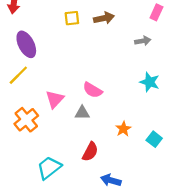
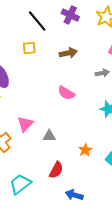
yellow square: (72, 18) -> (29, 48), moved
pink semicircle: (93, 90) -> (66, 93), moved

